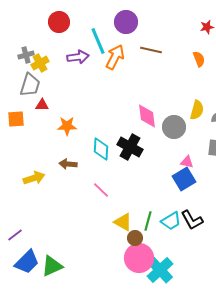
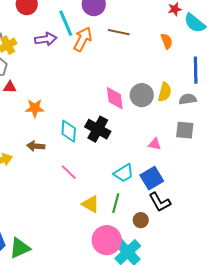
gray circle: (174, 127) -> (142, 95), moved
blue square: (184, 179) -> (152, 178), moved
cyan trapezoid: (171, 221) -> (124, 173), moved
brown circle: (135, 238) -> (141, 220), moved

